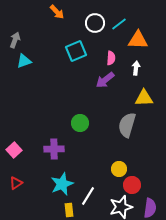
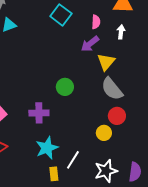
cyan square: (76, 51) -> (61, 15), turned -30
yellow triangle: (144, 98) -> (106, 62), moved, turned -48
gray semicircle: (127, 125) -> (112, 89), turned -55
red circle: (132, 185) -> (117, 116), moved

